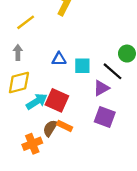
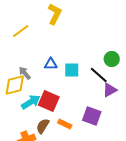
gray arrow: (18, 52) -> (25, 73), moved, turned -40
purple triangle: (101, 88) -> (110, 90), moved
orange rectangle: (65, 126) -> (65, 124), moved

